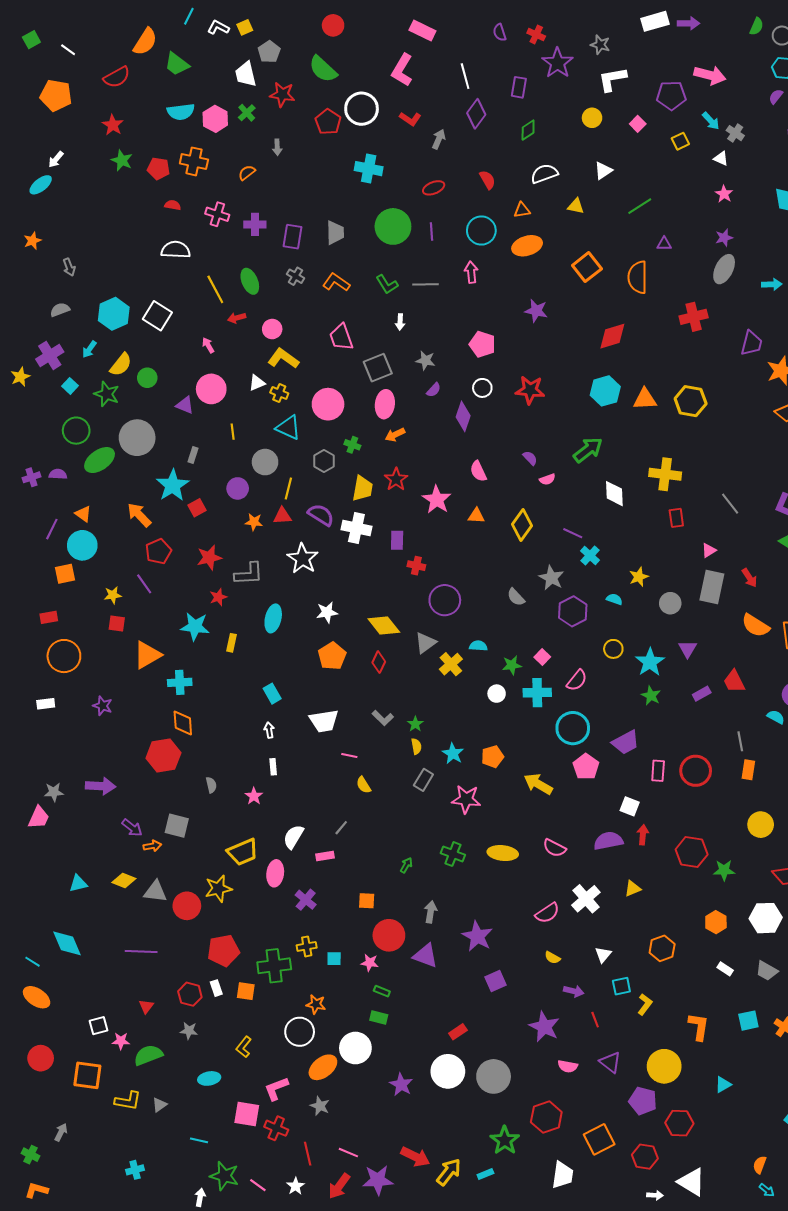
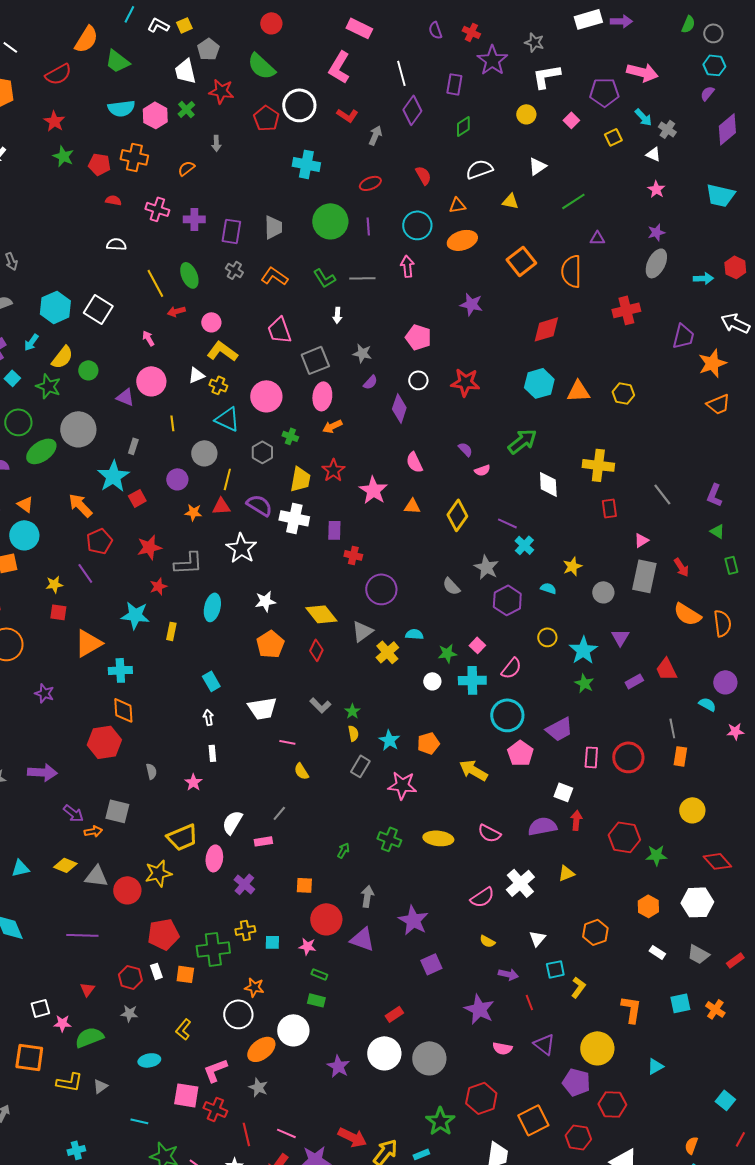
white semicircle: (176, 250) -> (116, 244), size x0.7
yellow hexagon: (691, 401) -> (623, 393), size x0.7

